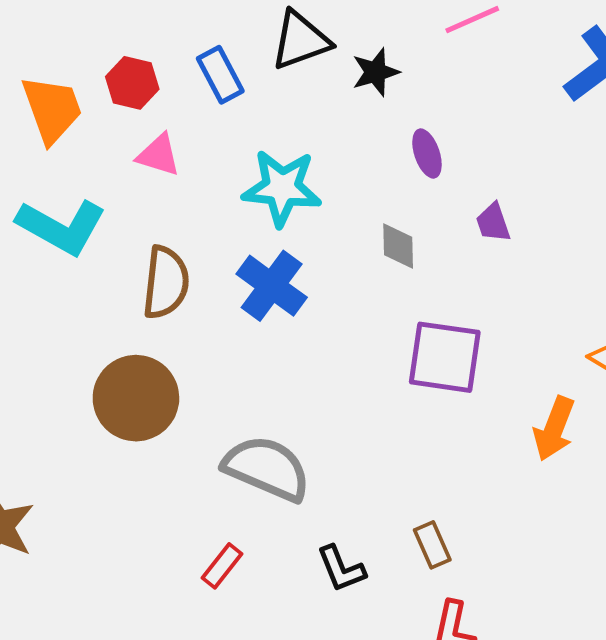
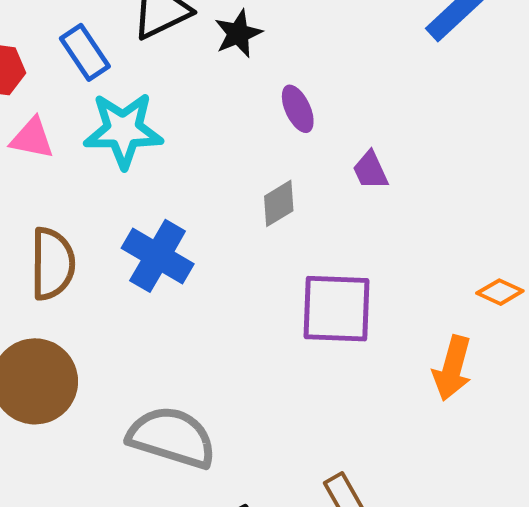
cyan star: (282, 188) -> (123, 130), moved
gray diamond: (398, 246) -> (279, 203), turned 66

